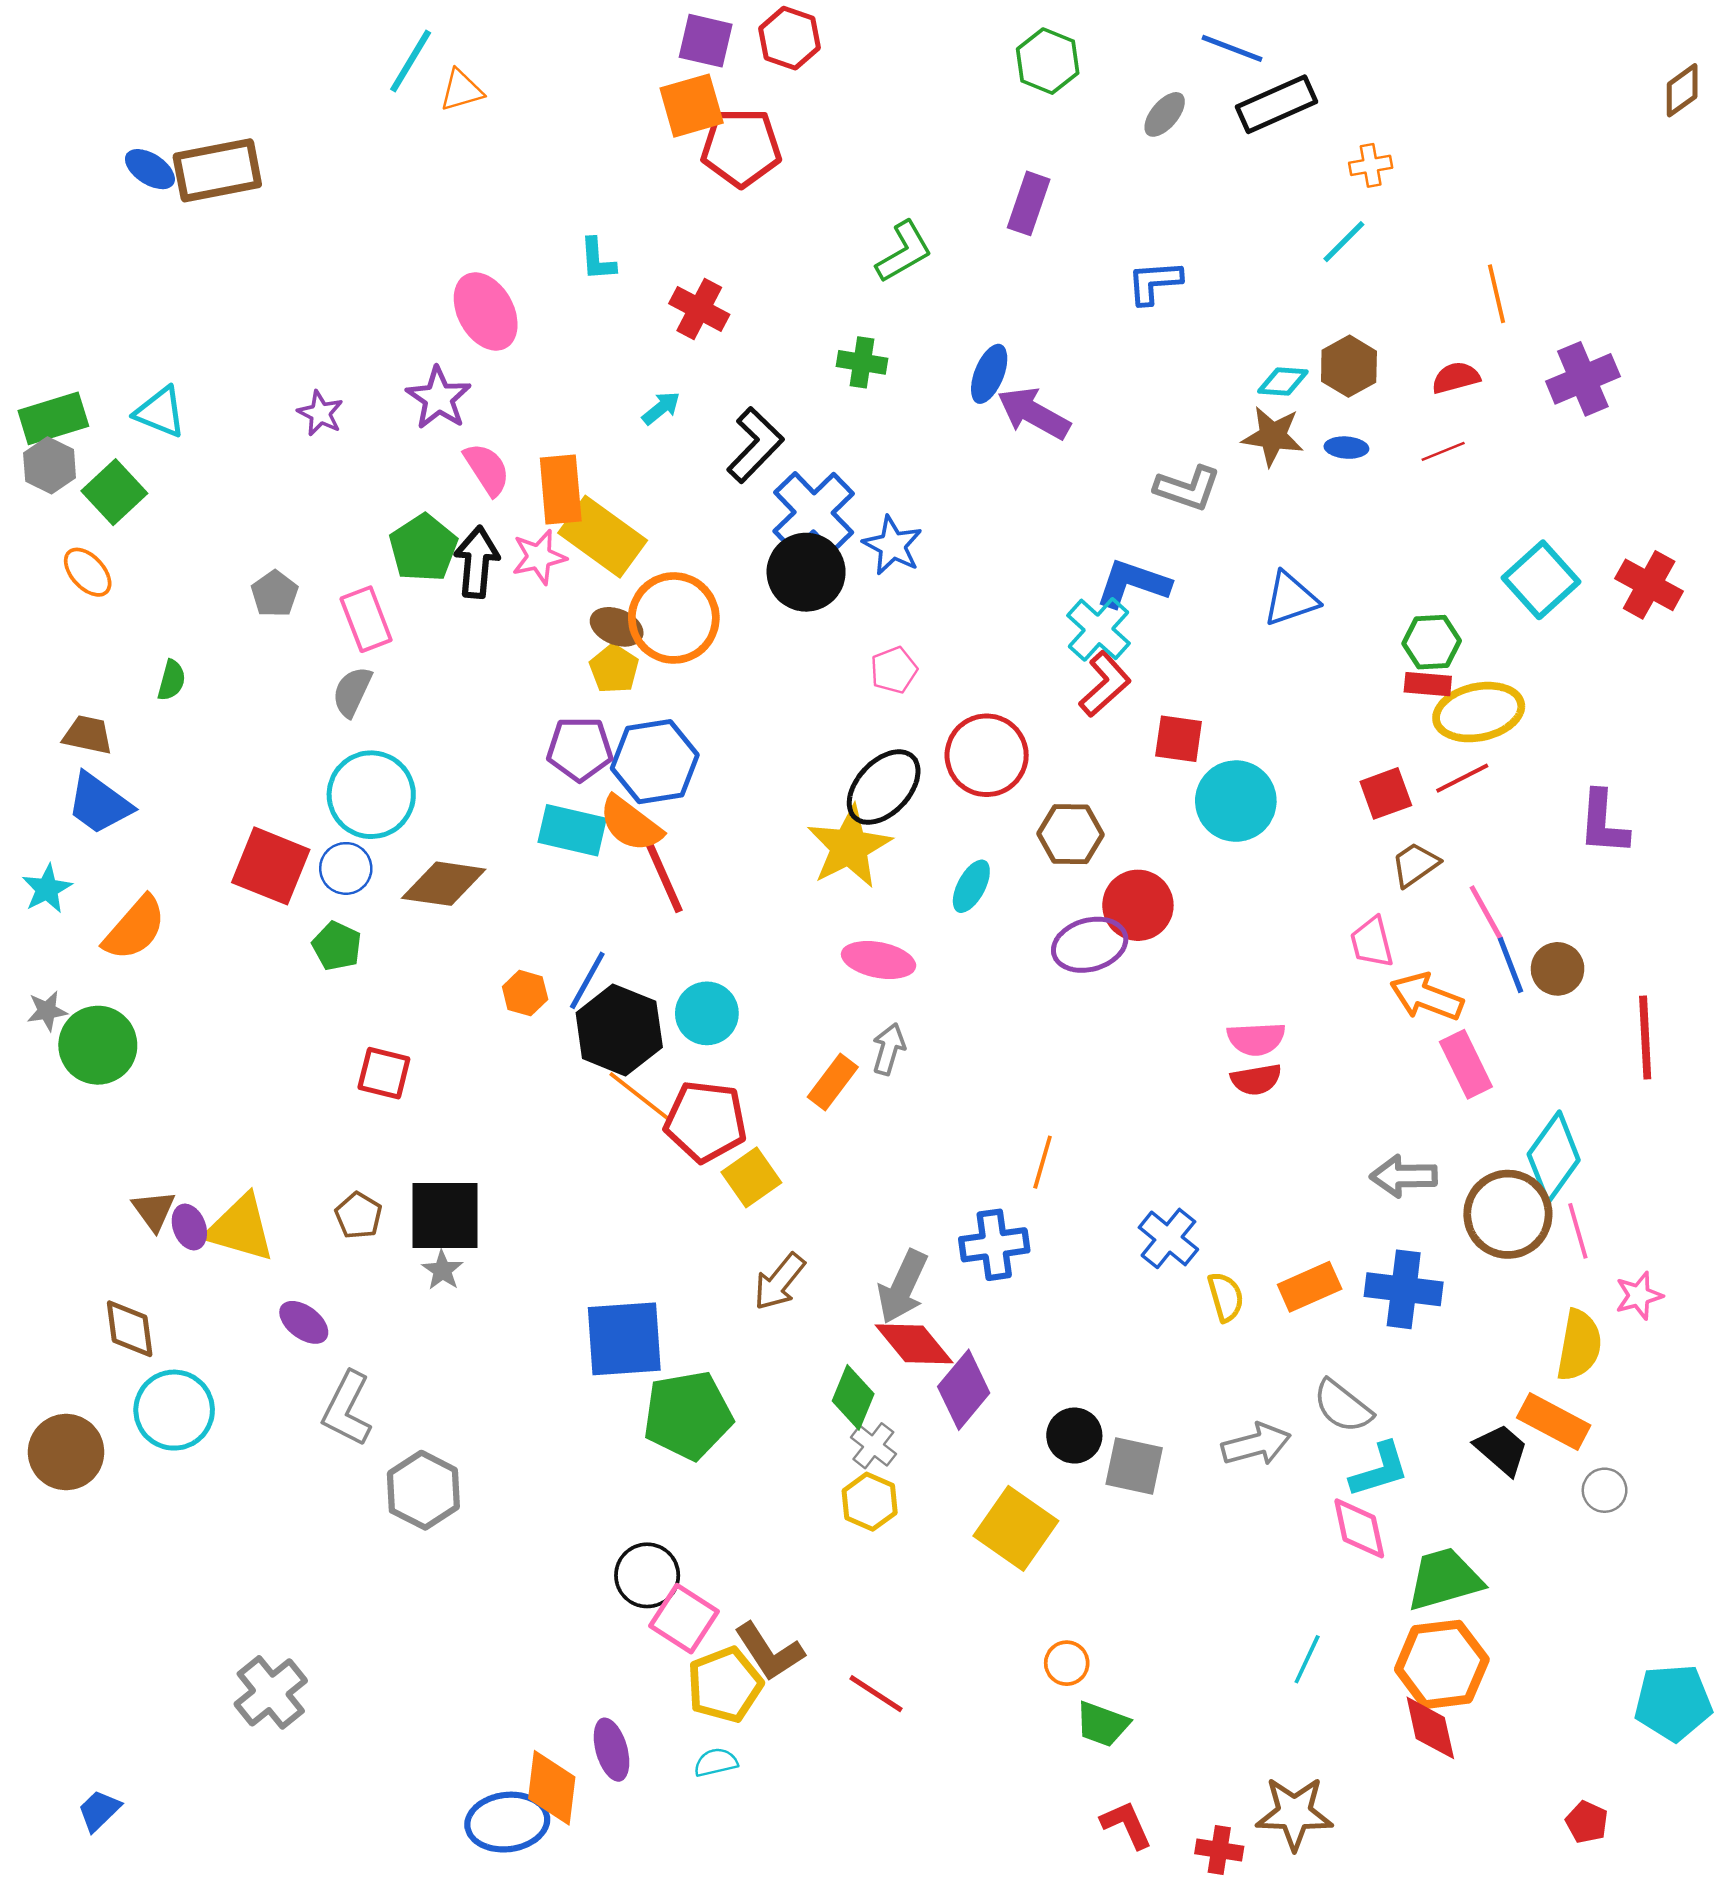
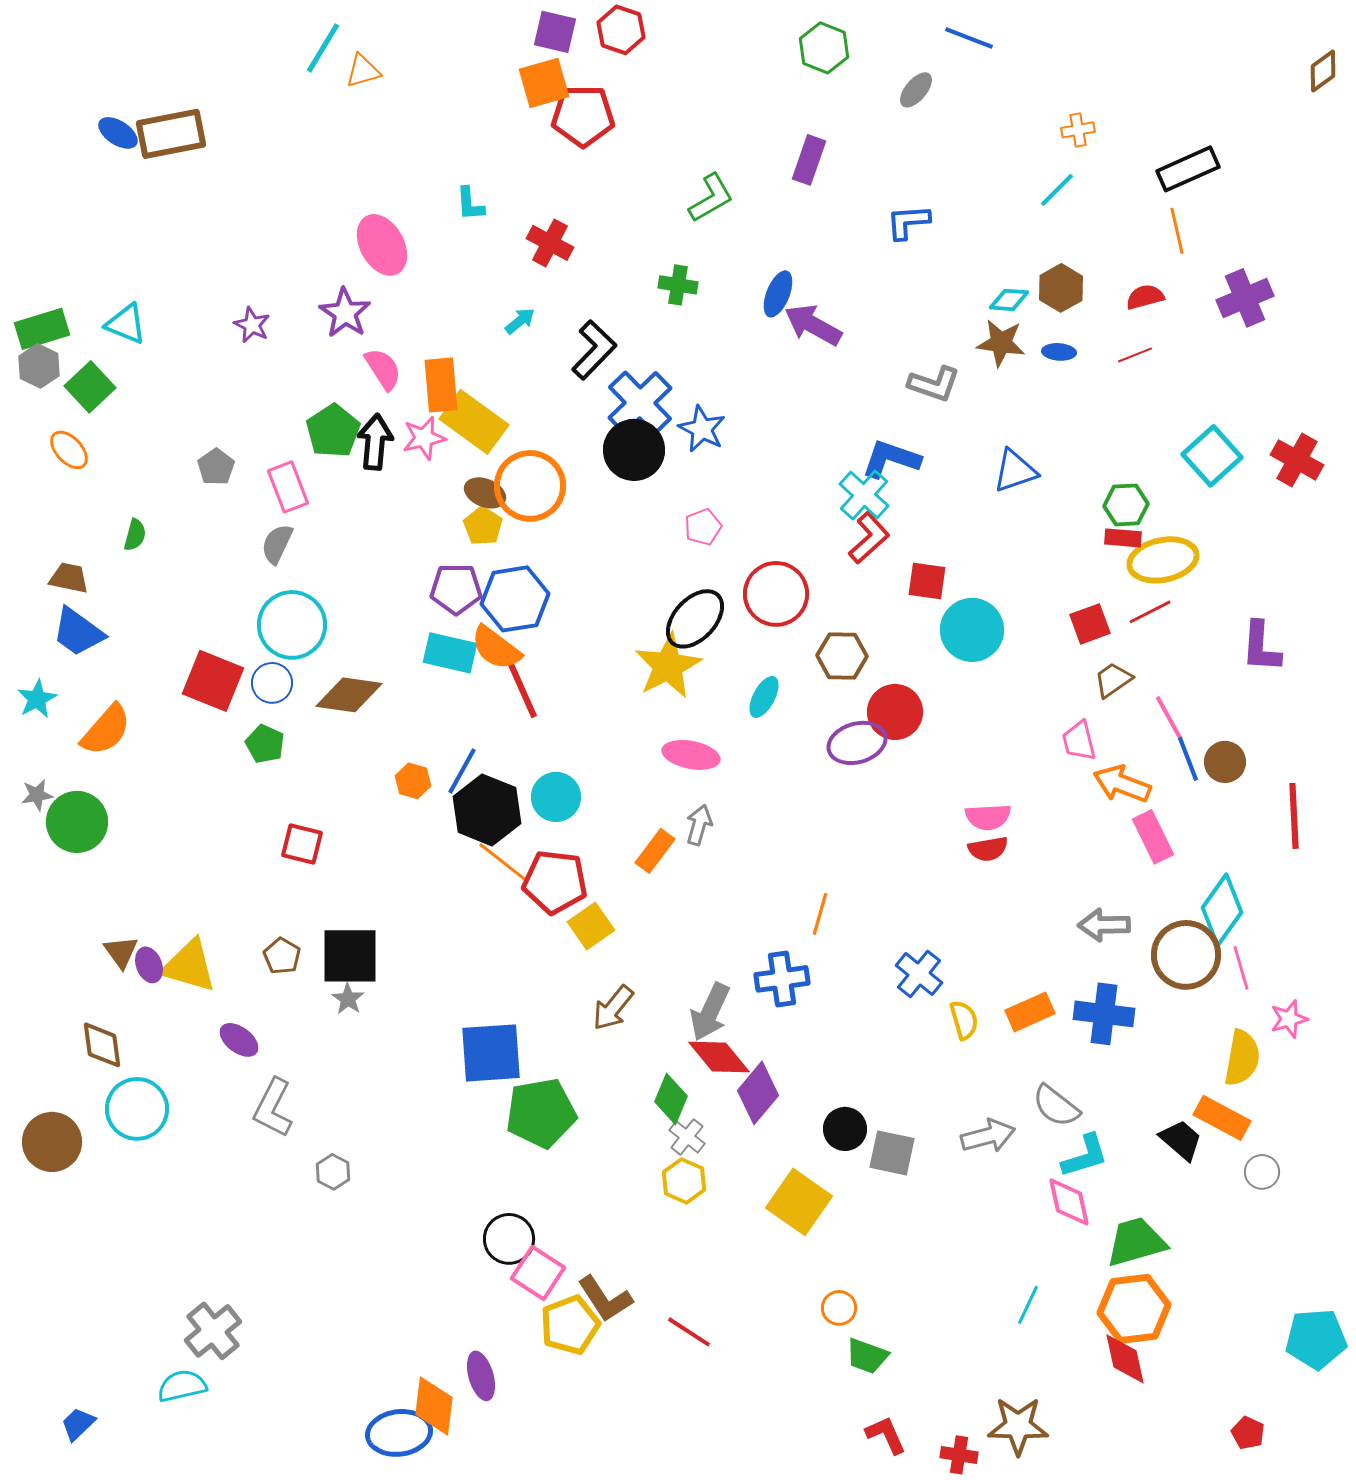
black rectangle: (1277, 104) -> (1188, 169), moved
gray hexagon: (423, 1490) -> (333, 1172), size x0.6
cyan semicircle: (716, 1762) -> (182, 1386), moved, size x1.4

